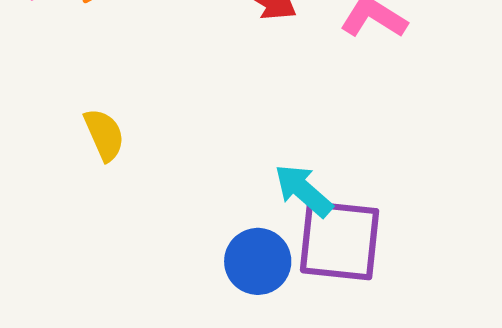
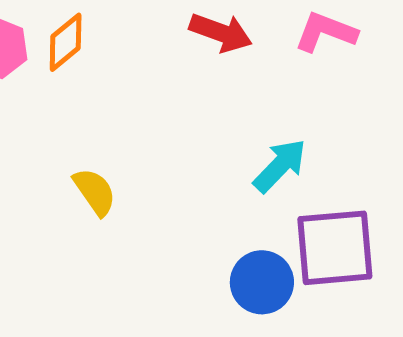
cyan arrow: (303, 191) -> (280, 166), moved, turned 104

